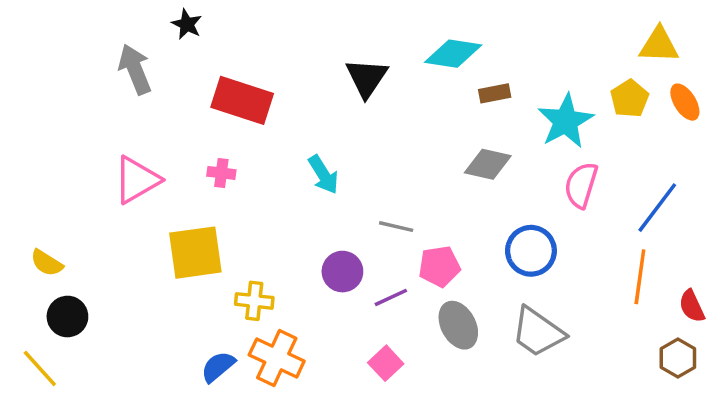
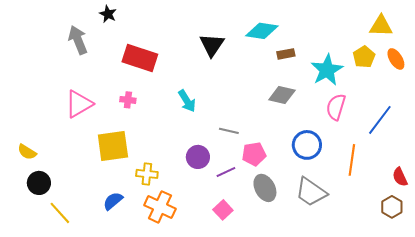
orange line: (640, 277) -> (352, 160), moved
blue semicircle: (218, 367) -> (113, 201), moved
yellow line: (40, 368) -> (60, 213), moved

